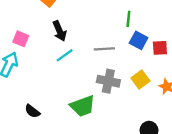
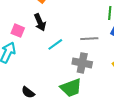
black arrow: (60, 31) -> (40, 22), moved
gray cross: (108, 81) -> (82, 63), moved

